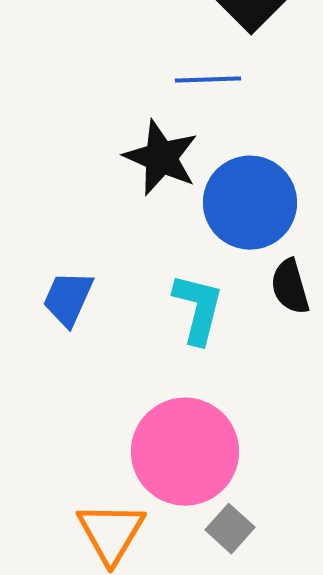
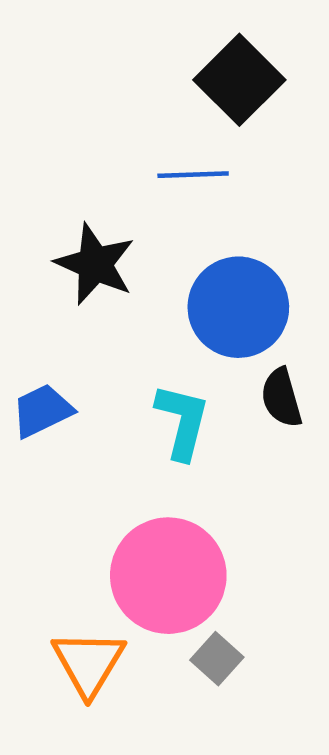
black star: (161, 158) -> (95, 264), moved
blue trapezoid: (68, 299) -> (42, 411), turned 40

